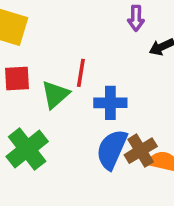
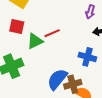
red line: (81, 73) -> (52, 33), turned 42
blue cross: (110, 103) -> (87, 57), moved

